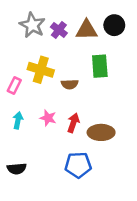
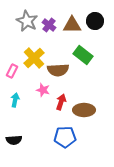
green rectangle: (100, 66) -> (83, 55), turned -48
yellow cross: (41, 70) -> (34, 58), turned 30
brown semicircle: (70, 84) -> (58, 70), size x1.5
pink star: (48, 118) -> (43, 90), moved

